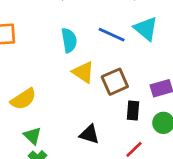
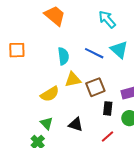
yellow triangle: (83, 72) -> (73, 80), turned -48
yellow semicircle: (23, 99) -> (50, 94), moved
green triangle: (32, 136) -> (47, 123), moved

